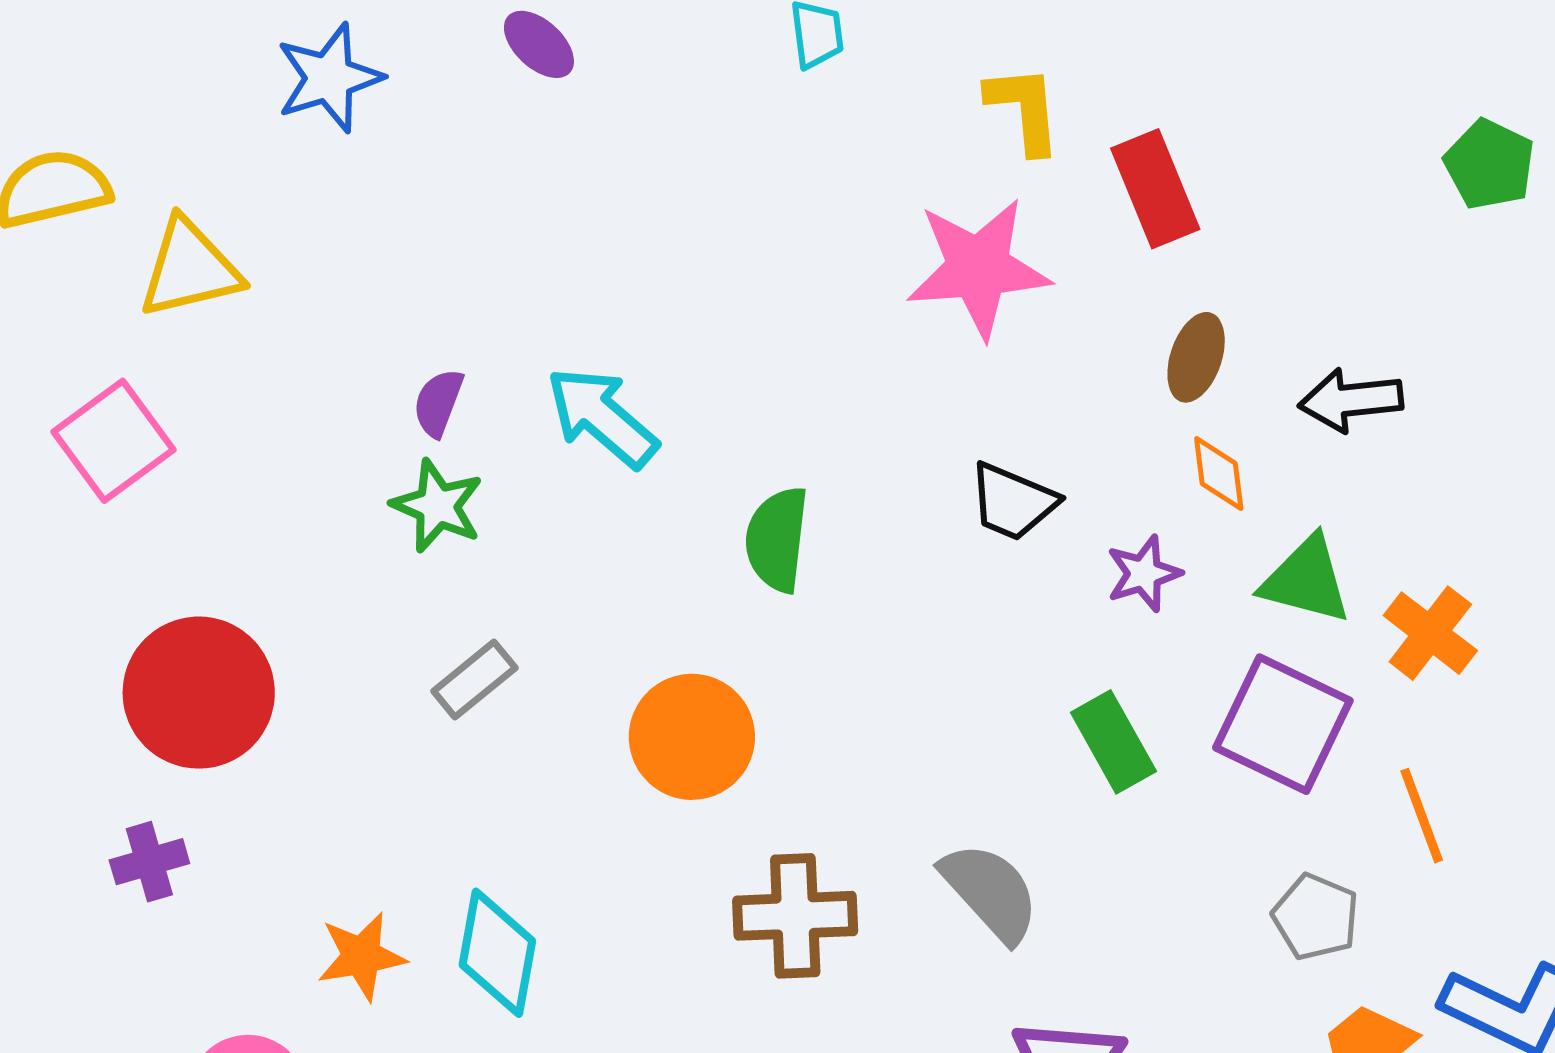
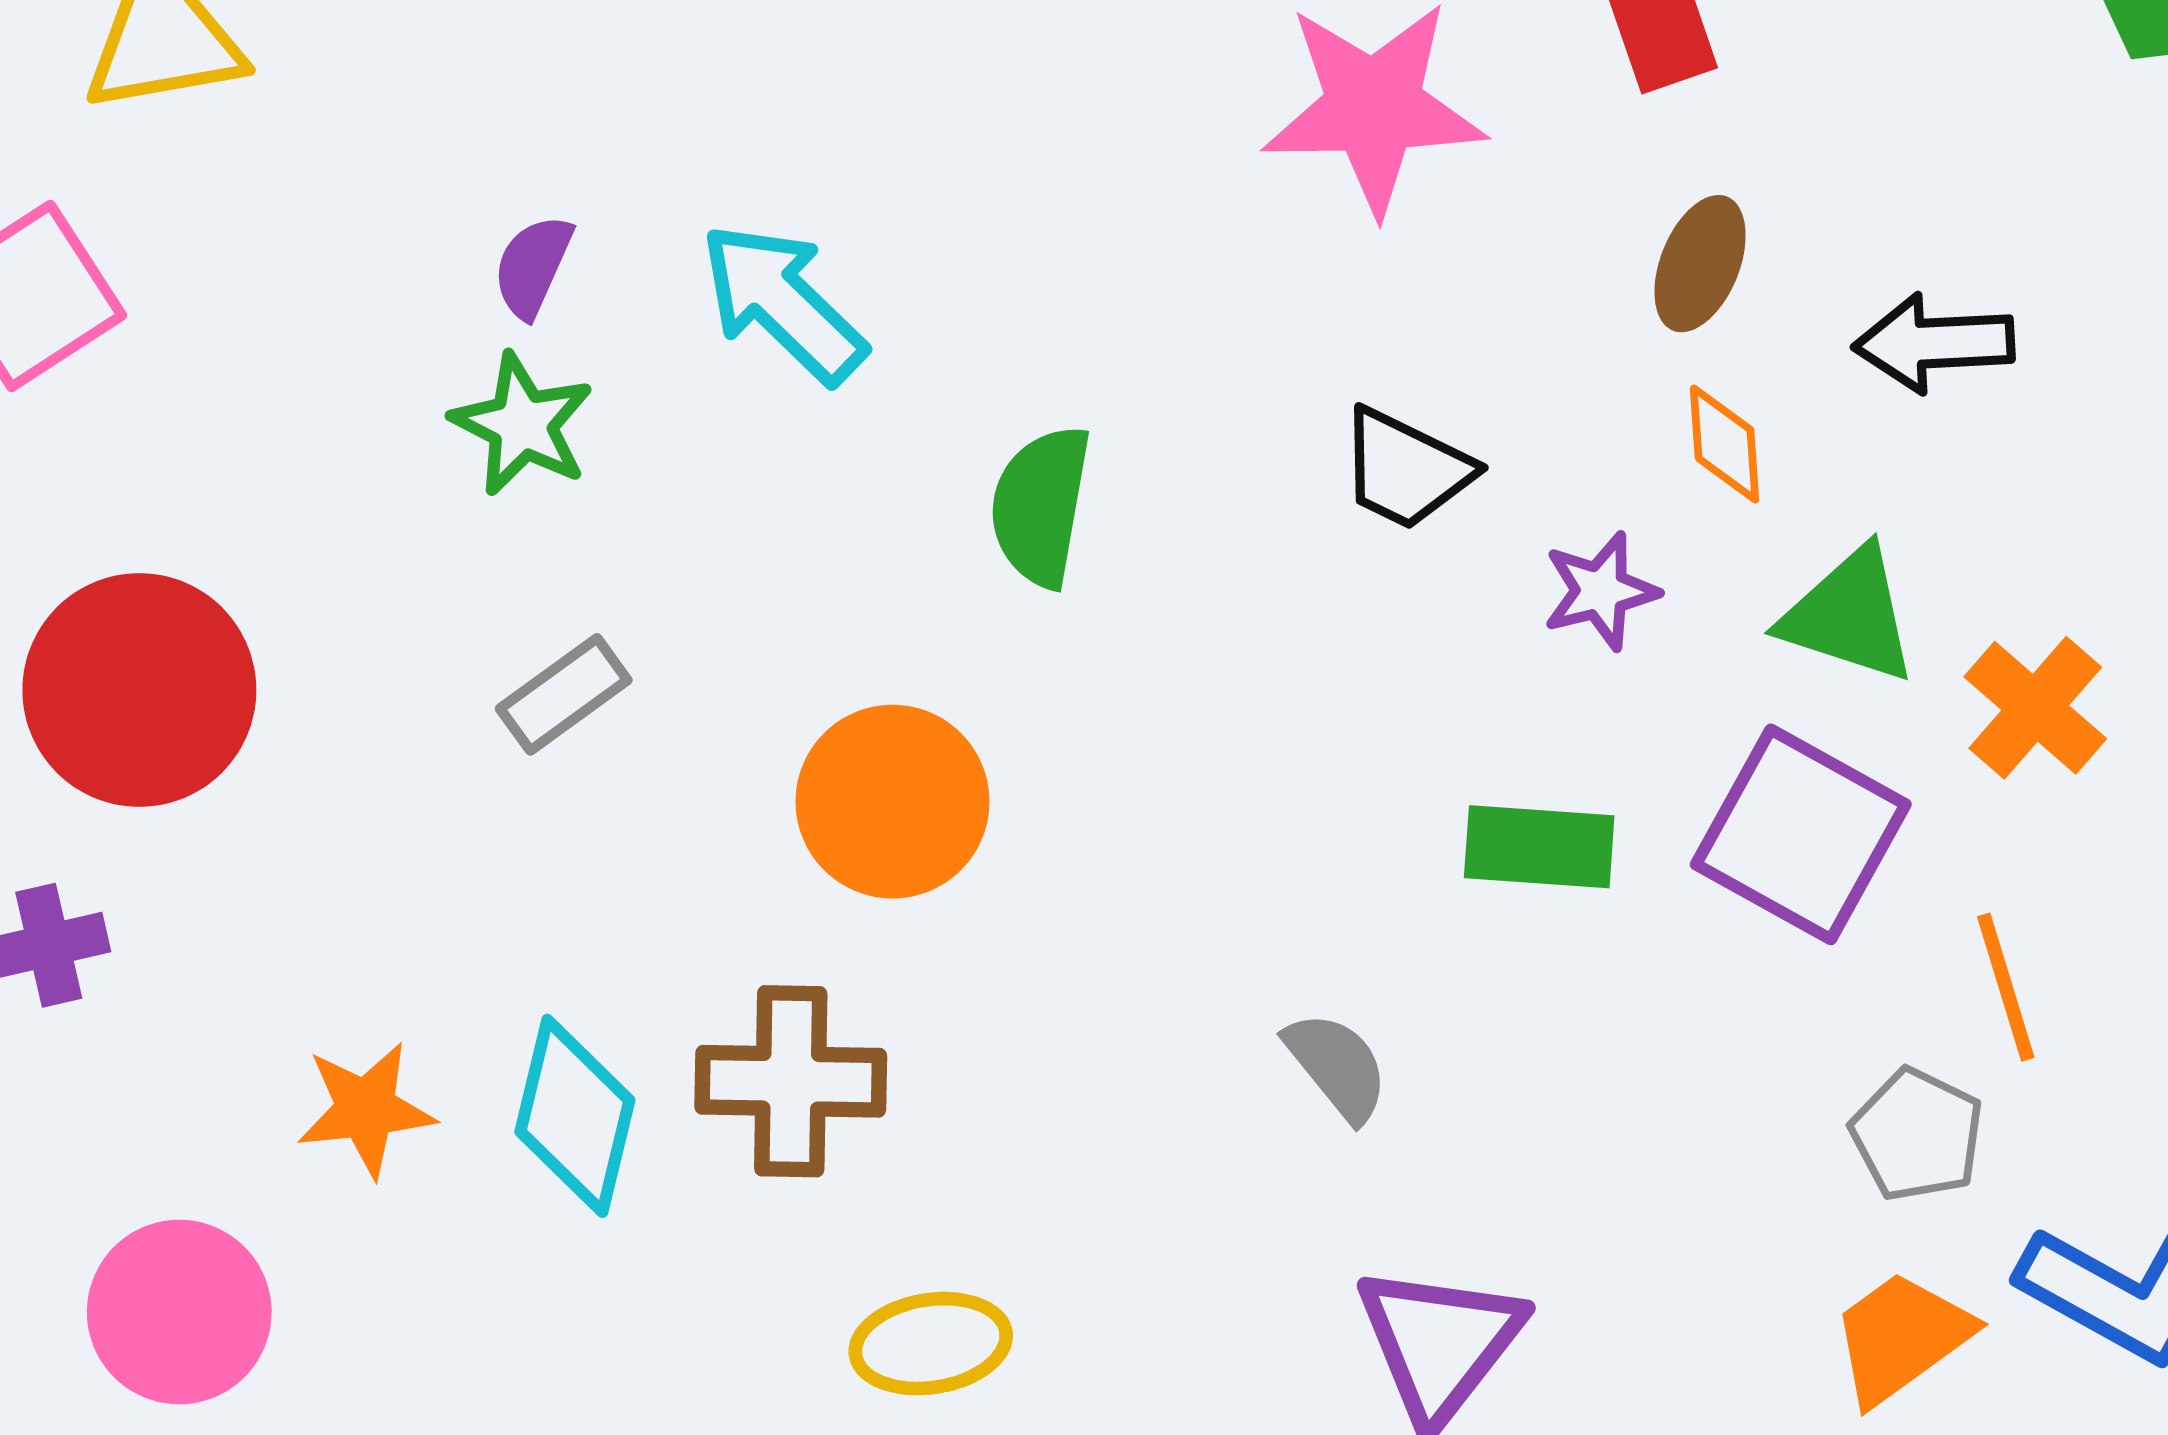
green rectangle: (1113, 742) -> (1539, 847), turned -60
gray semicircle: (990, 892) -> (1337, 1066), size x0.7
brown cross: (795, 916) -> (791, 1081), moved
gray pentagon: (1316, 917) -> (1917, 1135), moved

